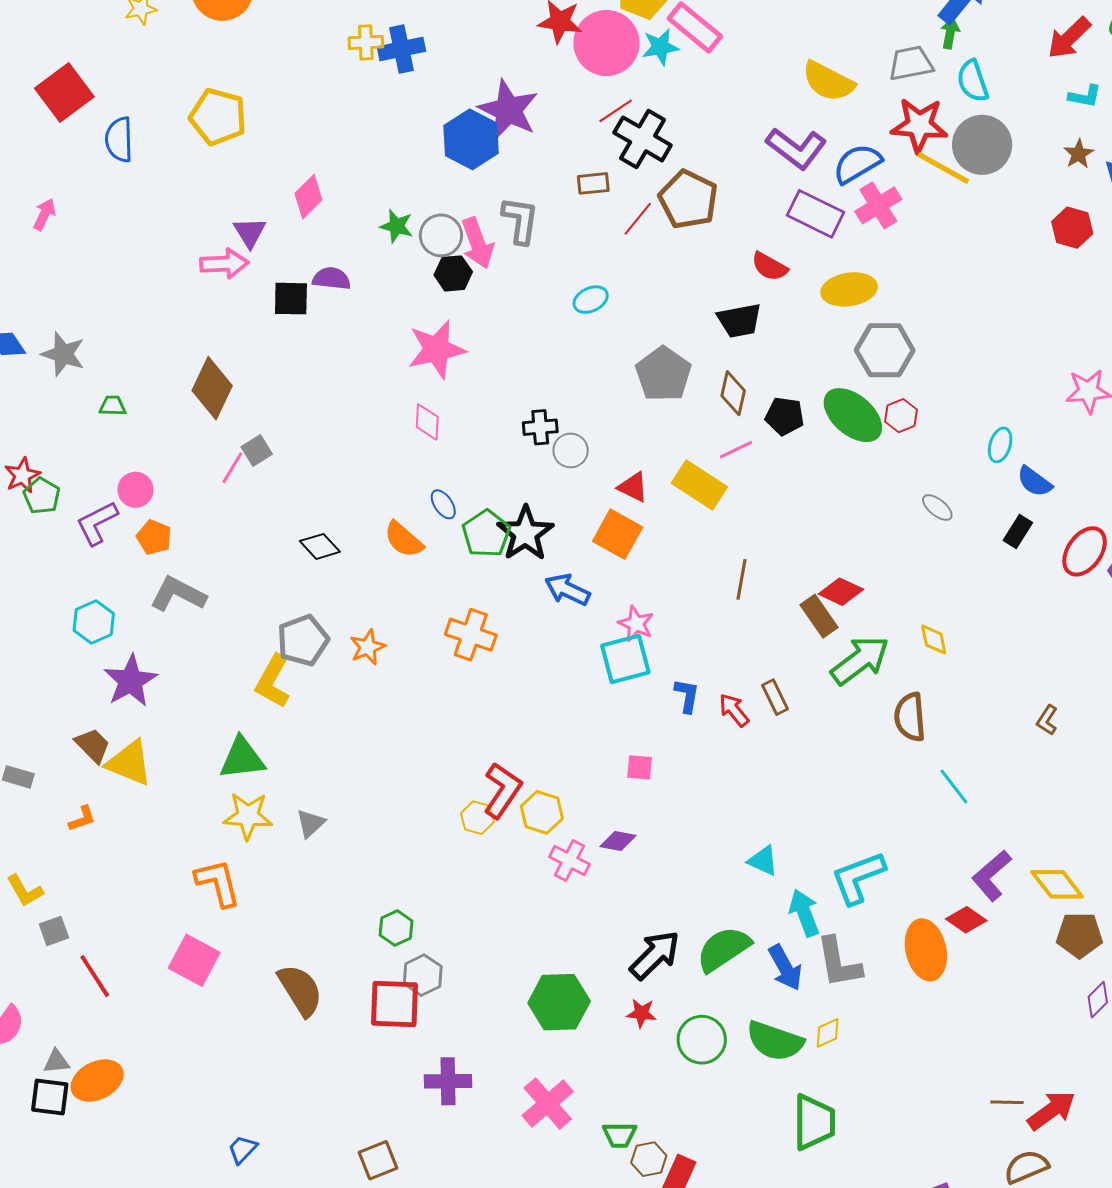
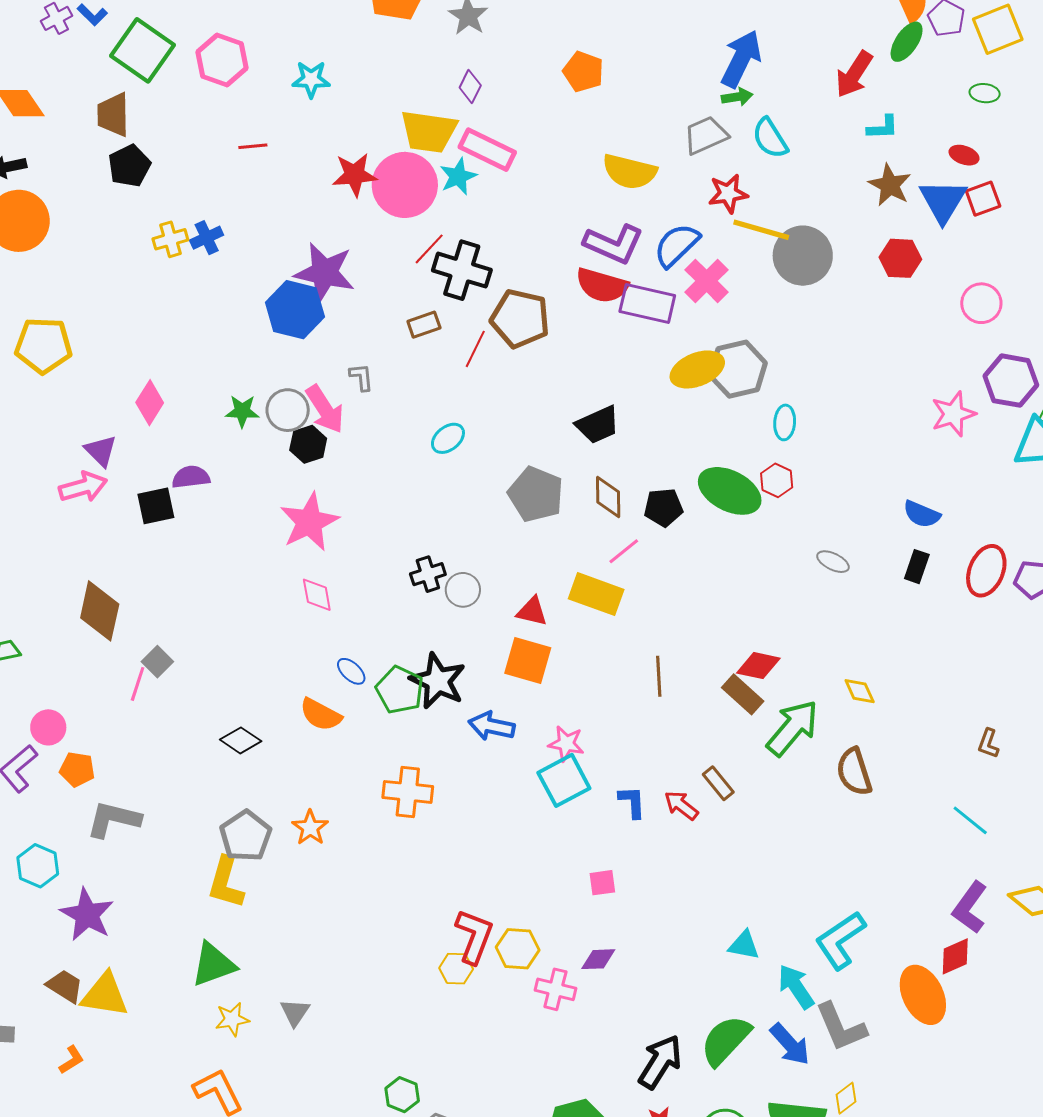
green arrow: (950, 33) -> (737, 97), turned 84
blue cross: (401, 49) -> (207, 238), size x0.7
red star: (919, 125) -> (728, 193), size x0.7
gray circle: (982, 145) -> (803, 256), moved
brown star: (1079, 154) -> (890, 185), size x1.4
gray L-shape: (520, 220) -> (361, 377), size x0.6
red semicircle: (770, 267) -> (602, 285), moved, size x1.4
gray hexagon: (885, 350) -> (738, 369), moved
cyan ellipse: (1000, 445) -> (785, 422), moved
cyan line: (954, 786) -> (970, 820), moved
yellow star: (248, 816) -> (232, 1019), size x0.7
red diamond: (966, 920) -> (955, 956), turned -45

